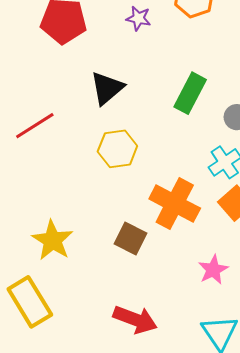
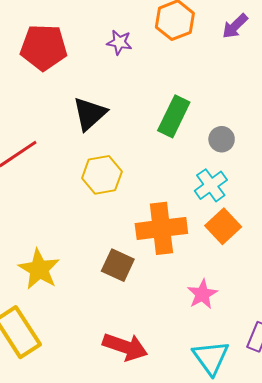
orange cross: (175, 204) -> (161, 228), turned -33

